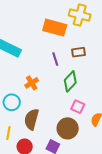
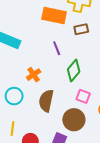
brown rectangle: (78, 52) -> (81, 29), moved
brown semicircle: (32, 119) -> (46, 101), moved

